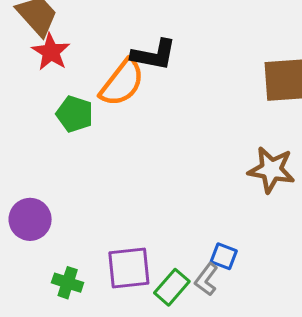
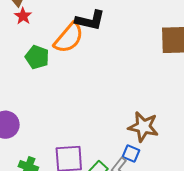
red star: (51, 52) -> (23, 16), size x0.7
brown star: (271, 170) -> (143, 127), moved

